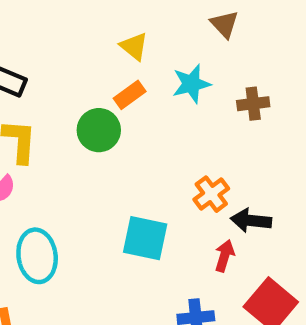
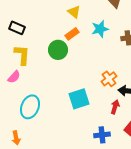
cyan square: (145, 238) -> (79, 99), turned -30
cyan ellipse: (37, 256) -> (30, 107), turned 30

